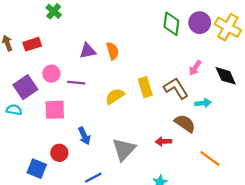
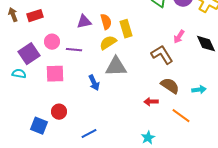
yellow rectangle: (145, 87) -> (126, 29), moved
yellow semicircle: (115, 96) -> (108, 43), moved
cyan arrow: (203, 103) -> (199, 90), moved
blue arrow: (84, 136) -> (94, 83), moved
gray triangle: (124, 149) -> (116, 67), moved, turned 45
orange line: (210, 158) -> (181, 116), moved

